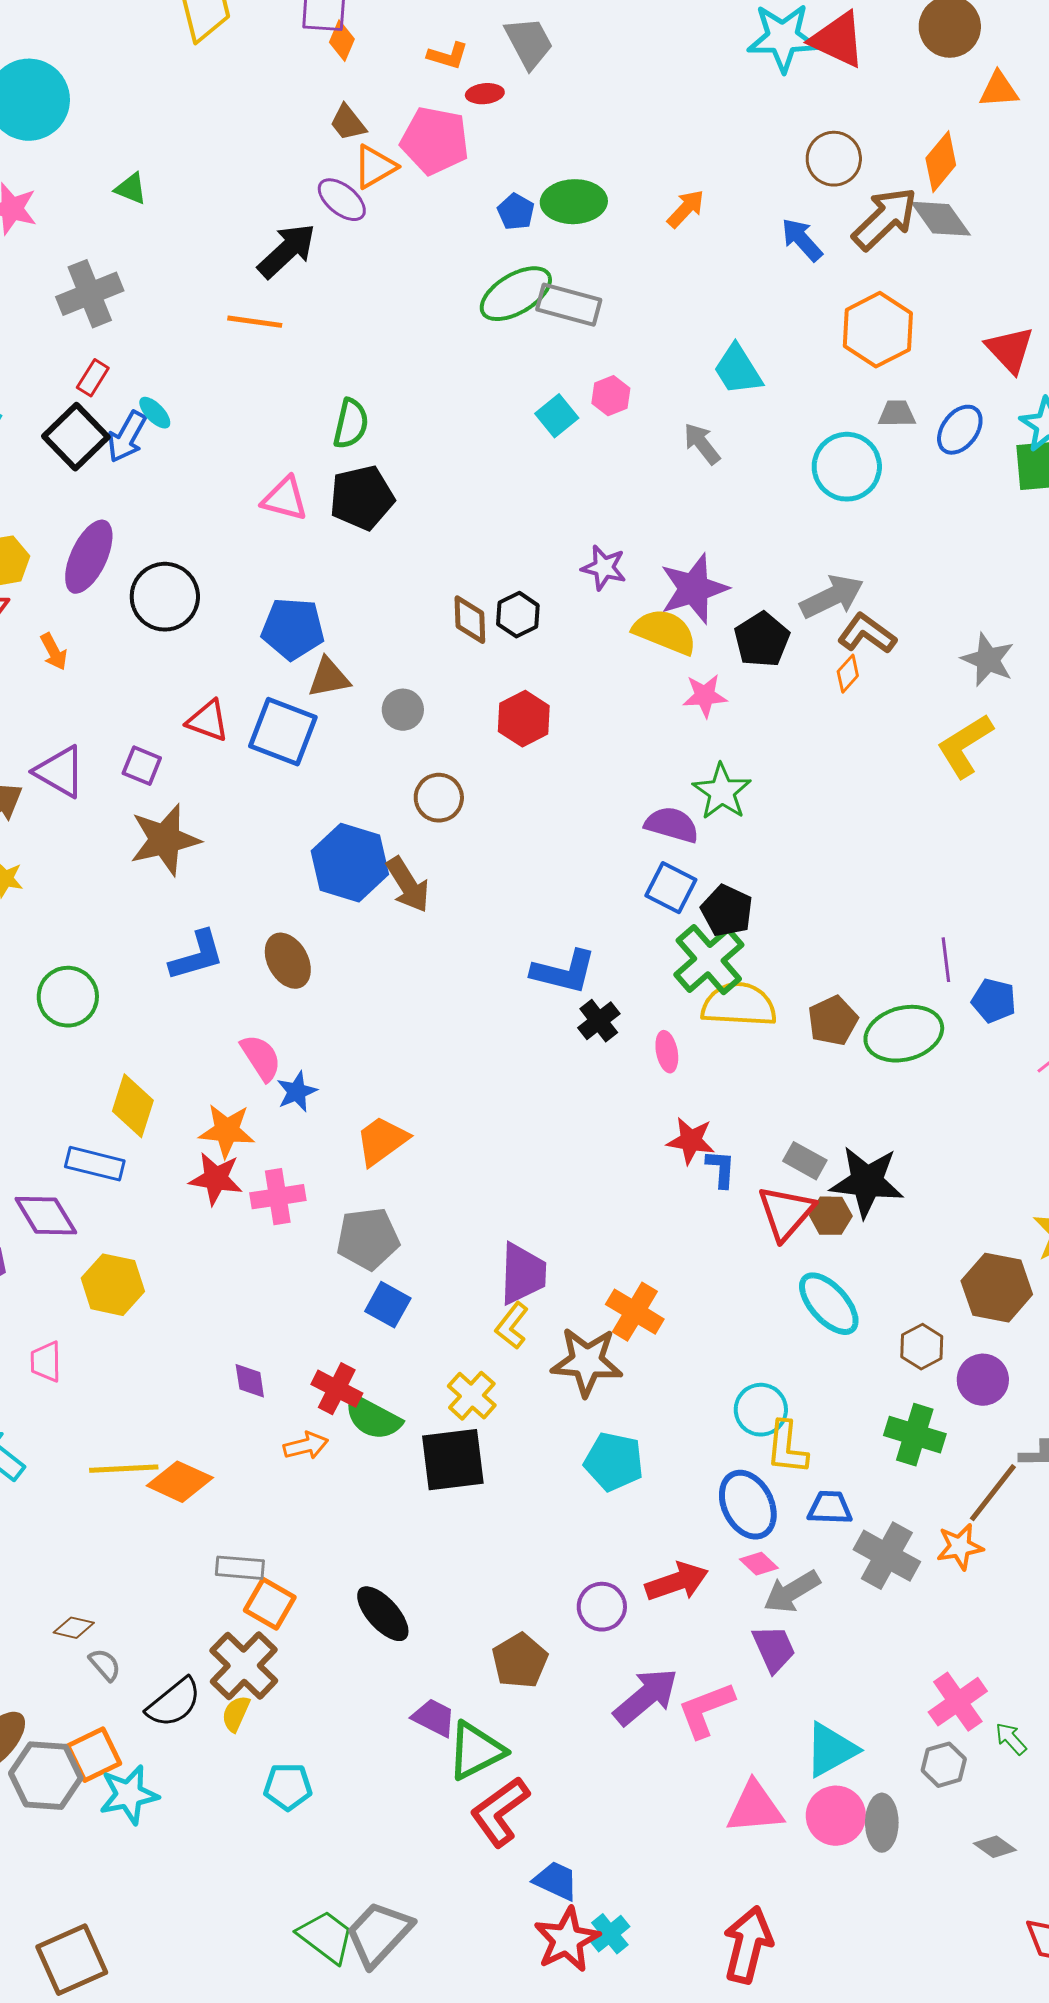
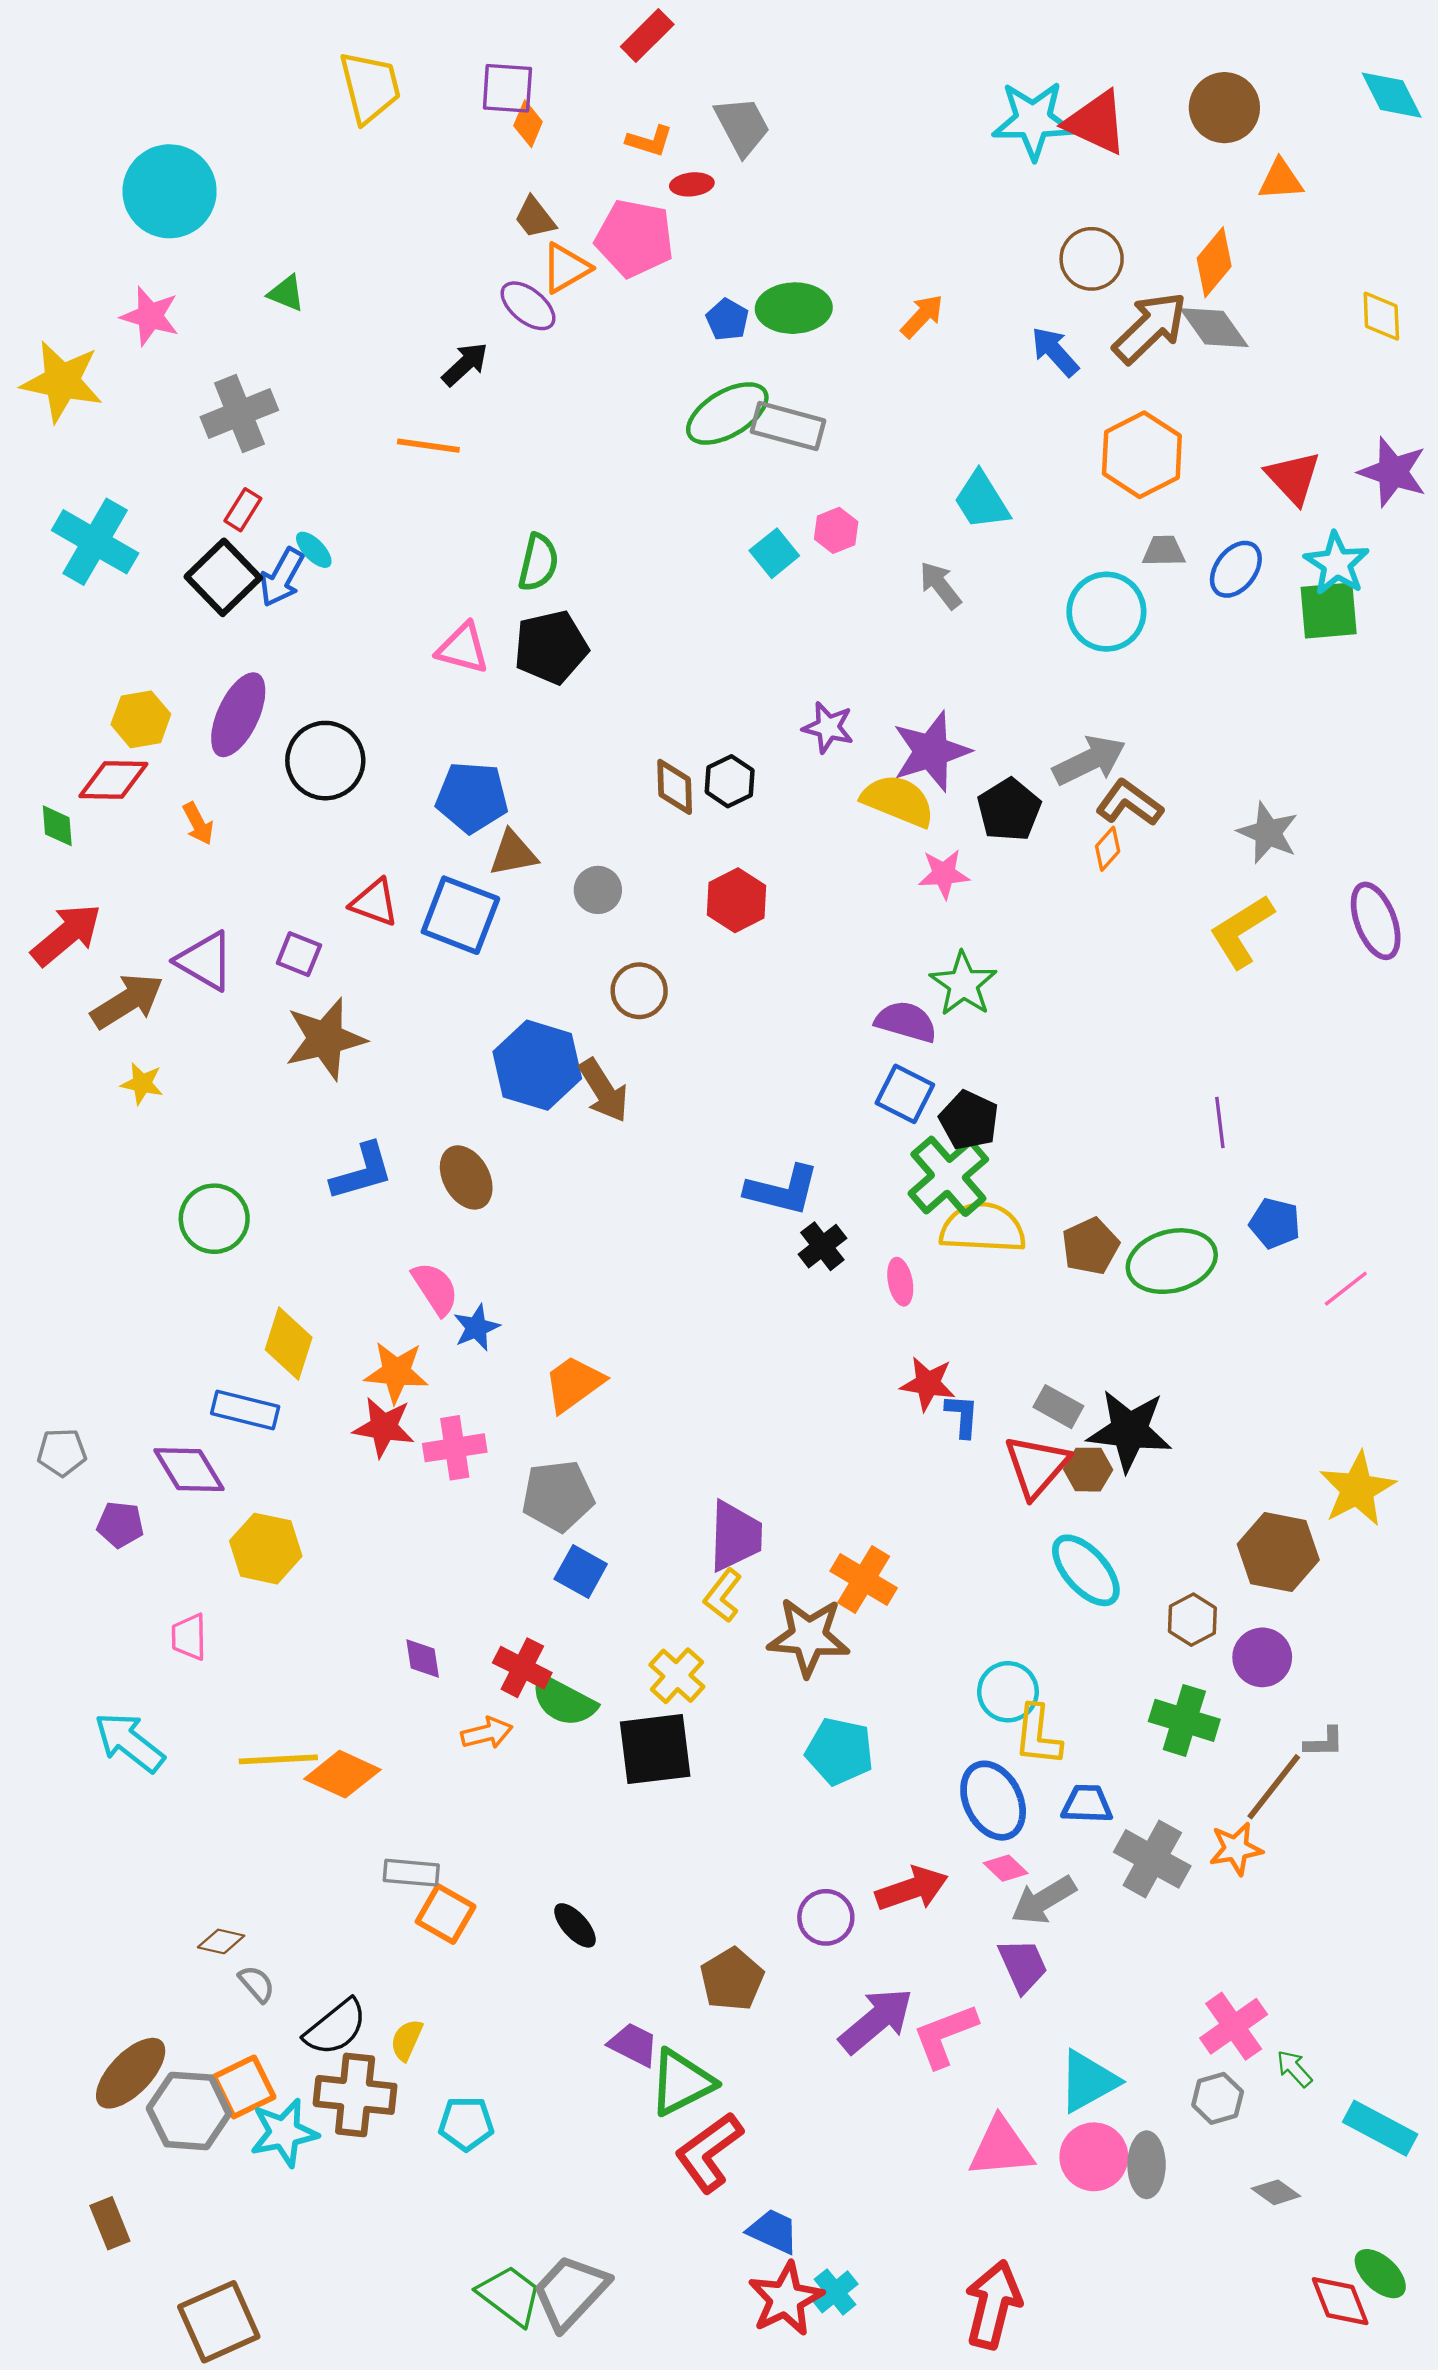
black arrow: (287, 251) -> (465, 364), size x0.7
purple line: (946, 960) -> (1220, 1122), moved
black ellipse: (383, 1614) -> (575, 1925), size x0.7
brown cross: (244, 1666) -> (355, 2095), moved, turned -38

